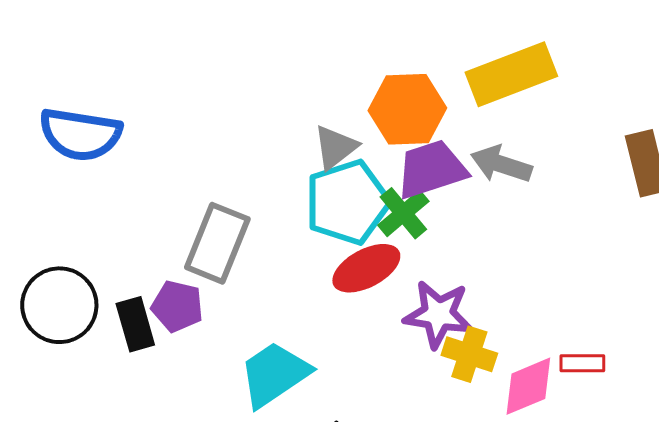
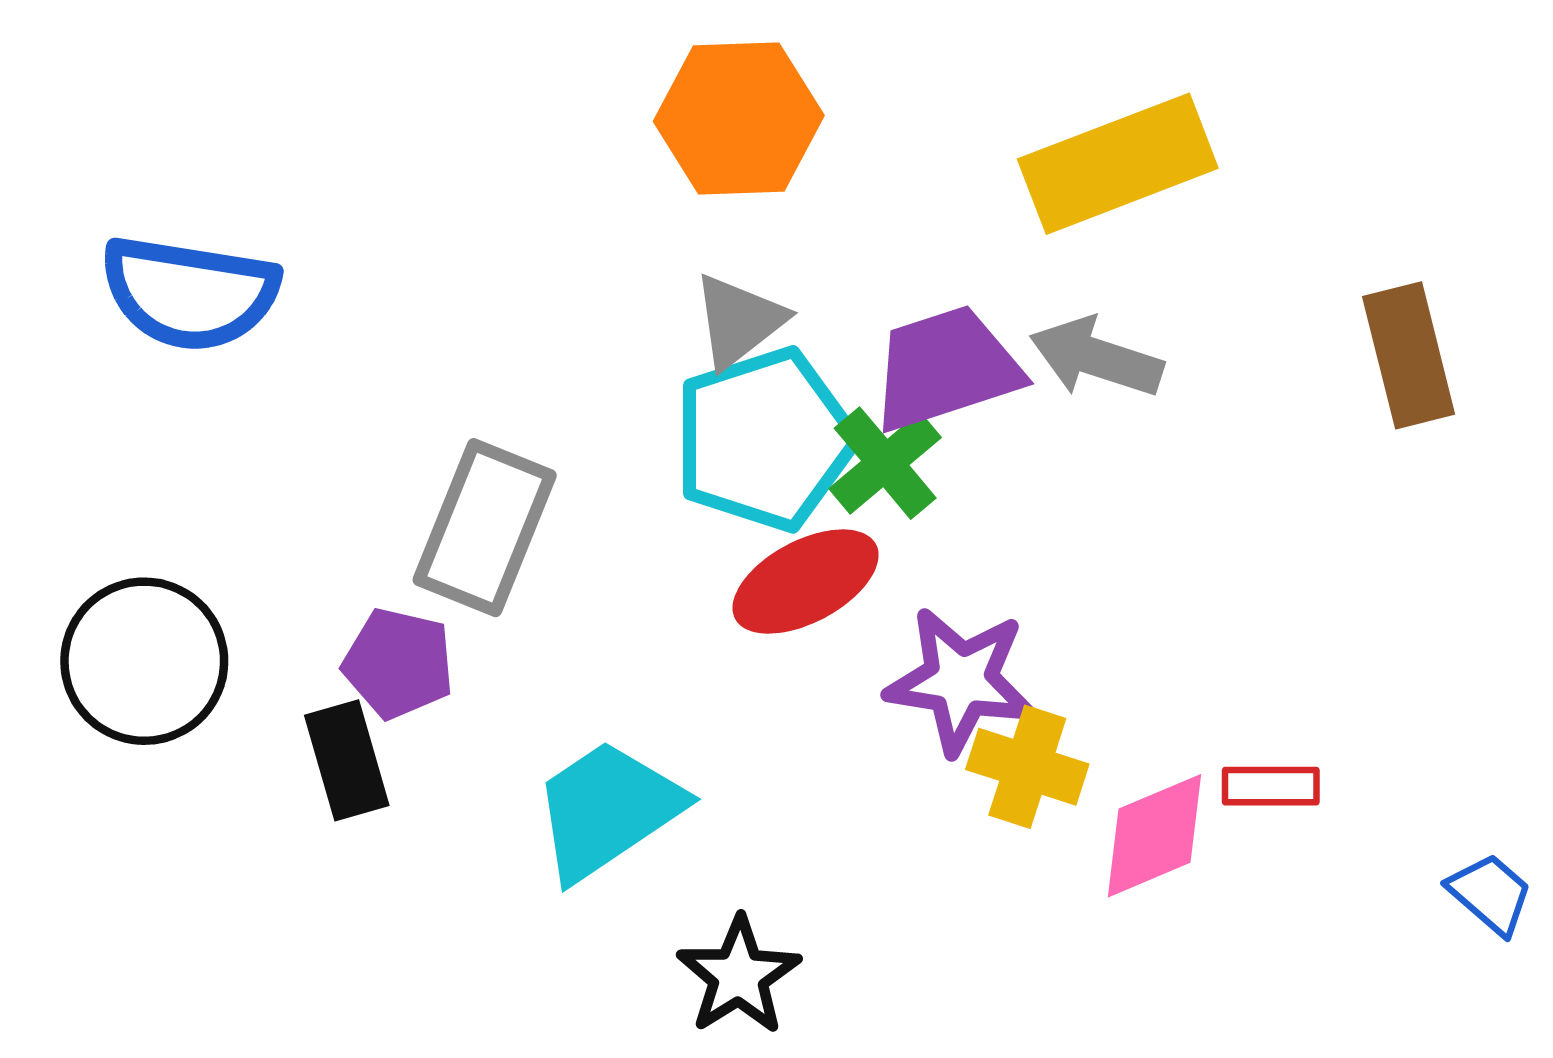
orange hexagon: (407, 109) -> (739, 118), moved
black rectangle: (135, 324) -> (347, 760), moved

